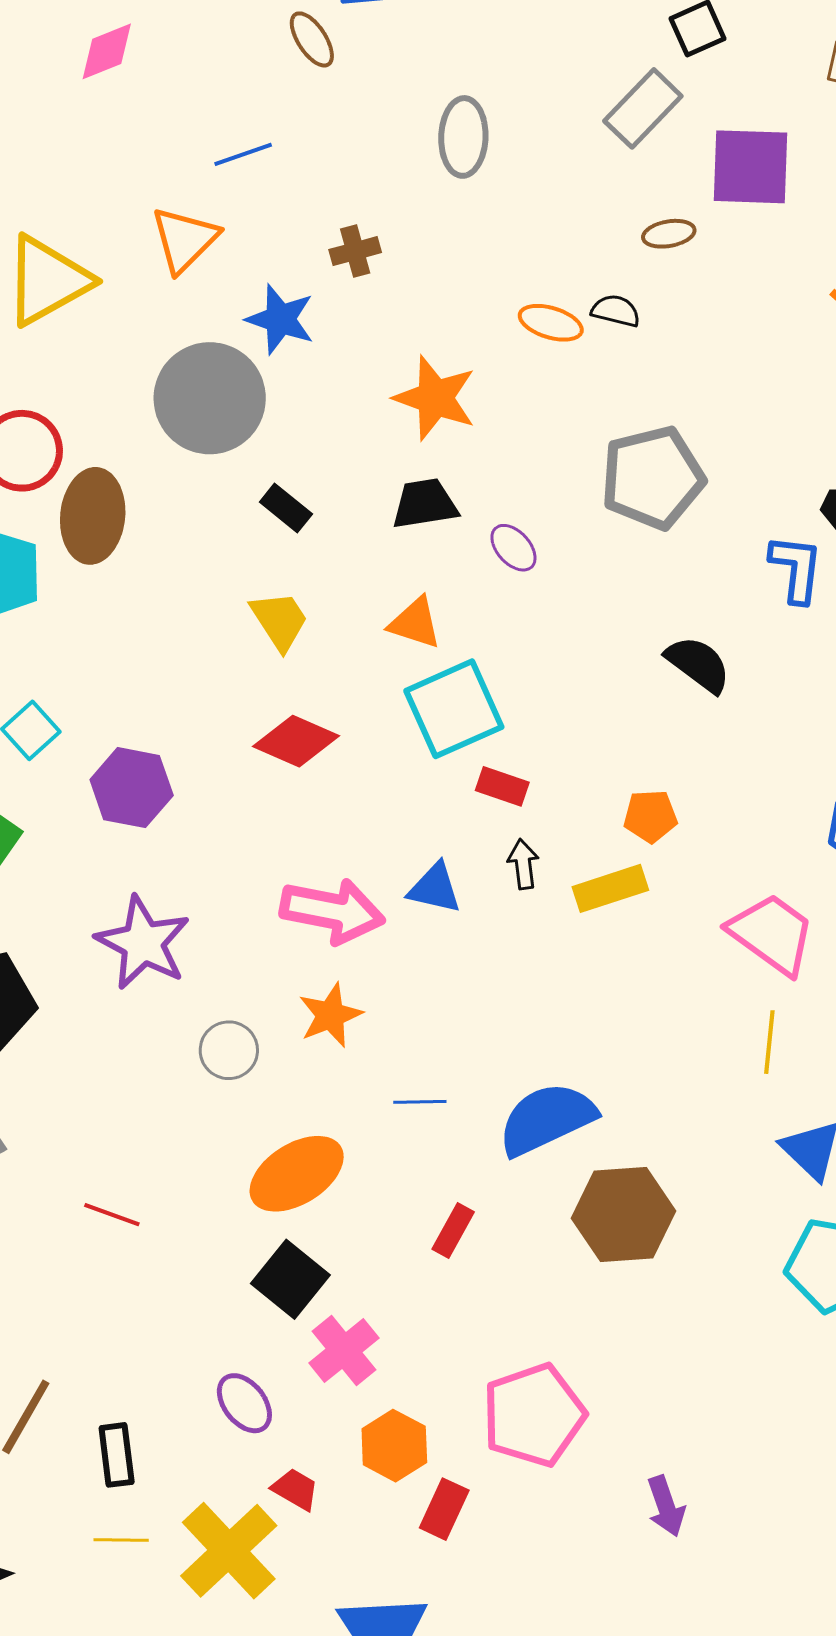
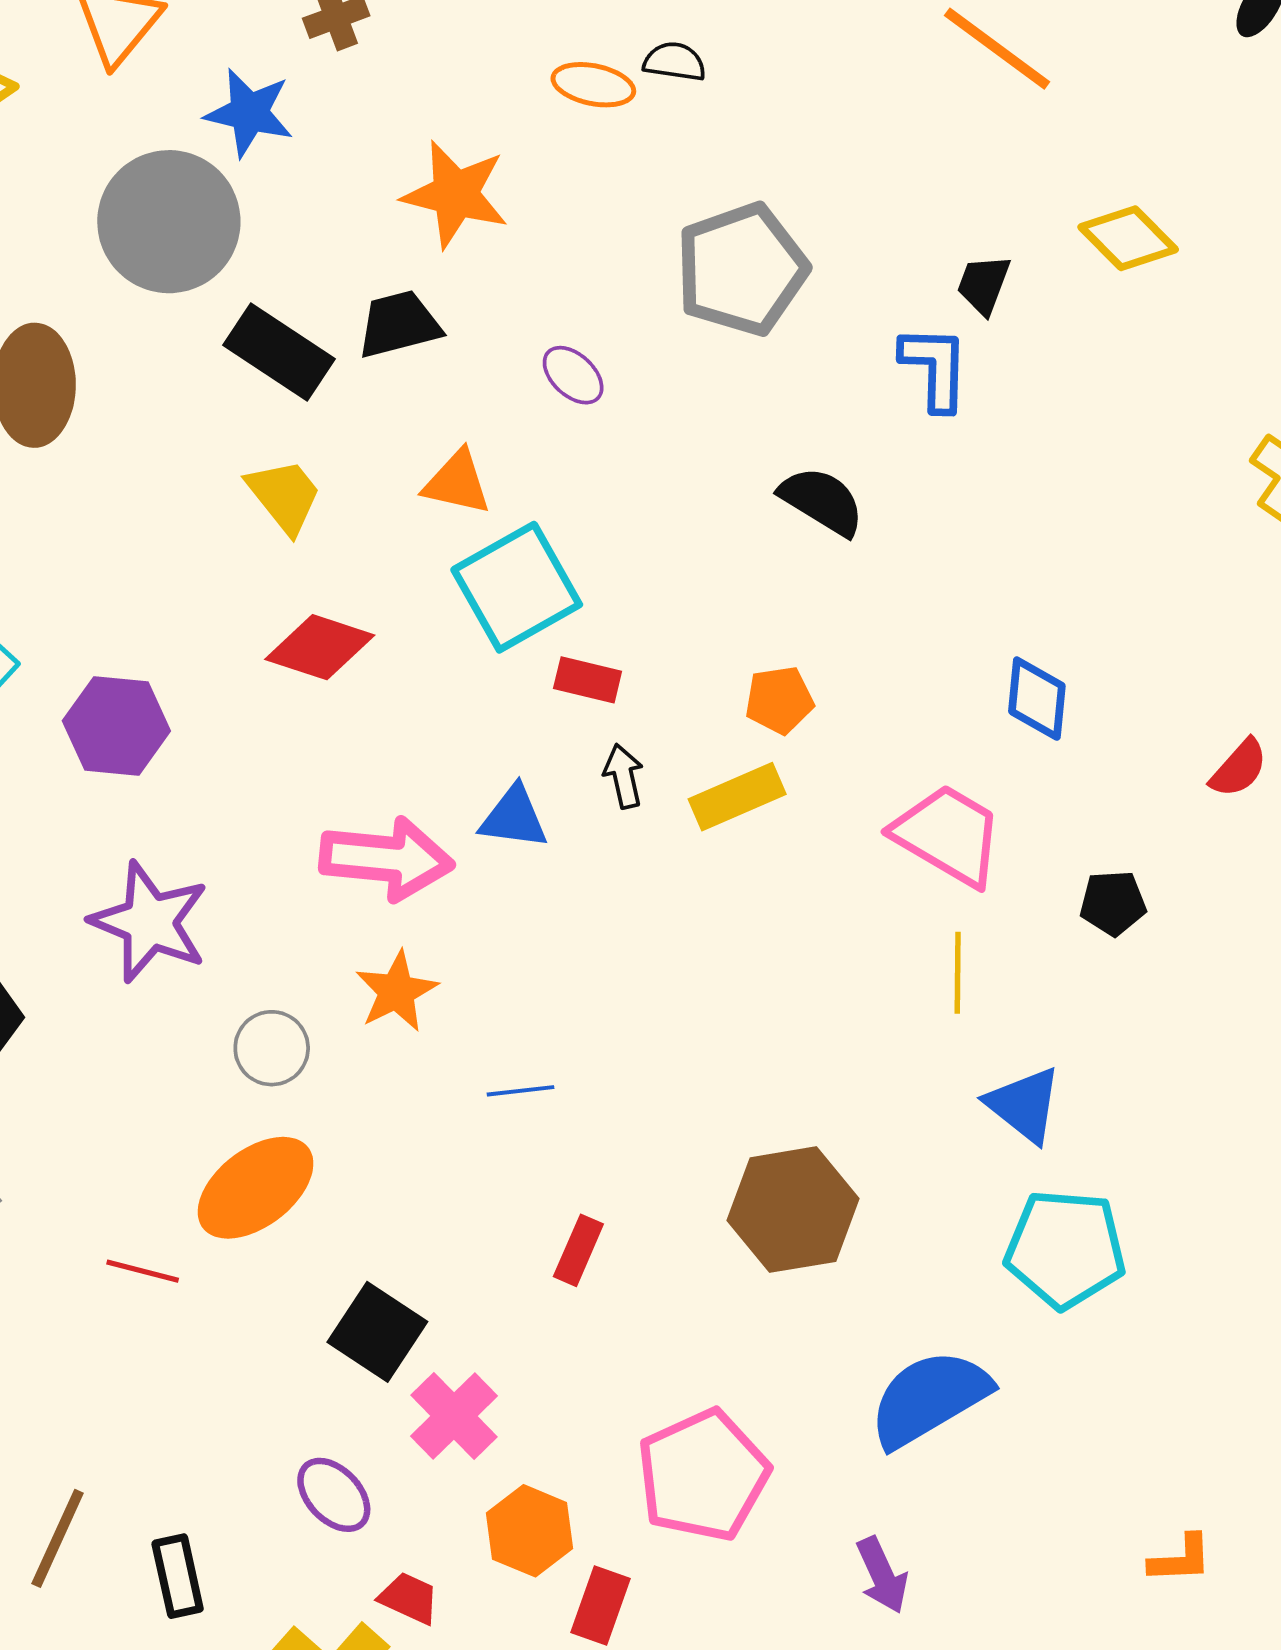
black trapezoid: (425, 504) -> (399, 324), moved
black rectangle: (286, 508) -> (279, 352), size x1.6
blue semicircle: (547, 1119) -> (929, 1398), moved
orange ellipse: (297, 1174) -> (256, 1188), moved

